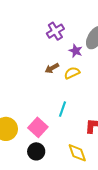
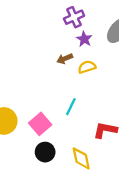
purple star: (76, 51) -> (84, 39), moved
black circle: (36, 151) -> (45, 152), moved

